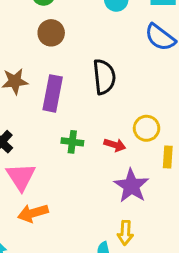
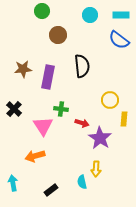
brown circle: (51, 33) -> (58, 35), moved
red arrow: (115, 145) -> (82, 123), moved
pink triangle: (21, 177) -> (43, 126), moved

